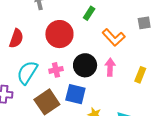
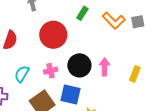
orange L-shape: (114, 37) -> (114, 21), moved
cyan semicircle: (27, 73) -> (22, 74), size x0.7

